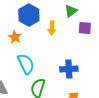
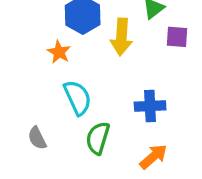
yellow arrow: (52, 28) -> (121, 37), size x1.5

